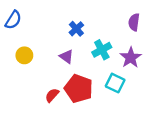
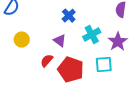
cyan square: (115, 83) -> (104, 65), turned -30
red semicircle: (52, 95) -> (47, 61), moved

